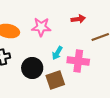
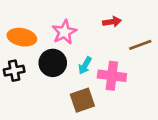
pink star: (41, 27) -> (64, 32), turned -30
black circle: (32, 68) -> (53, 63), moved

